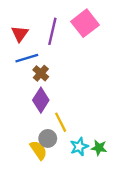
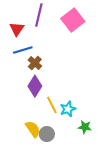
purple line: (52, 31) -> (39, 15), moved
gray circle: (48, 138) -> (47, 134), moved
cyan star: (79, 147) -> (68, 109), moved

